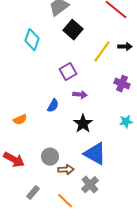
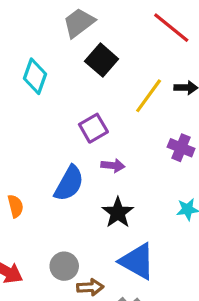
blue semicircle: (53, 106) -> (69, 183), size x1.6
orange semicircle: (20, 120) -> (16, 206), turned -80

